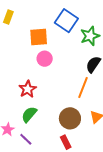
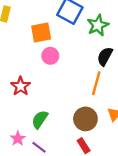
red star: (28, 89) -> (21, 86), moved

